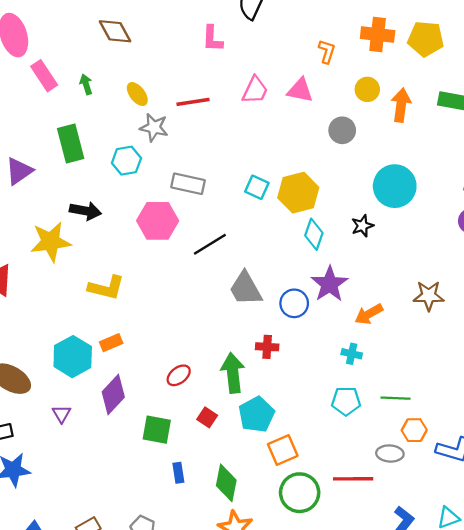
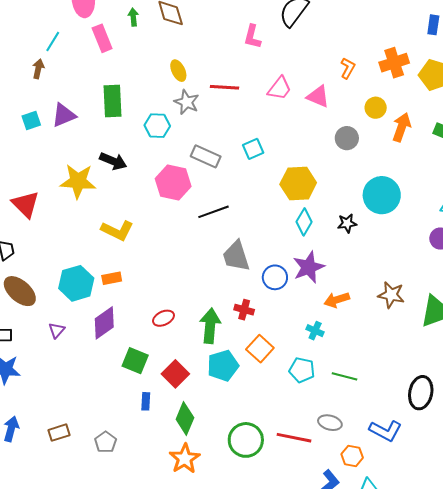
orange cross: (378, 34) -> (394, 63), turned -36
green arrow: (86, 84) -> (133, 17), moved
cyan square: (257, 187) -> (253, 149), moved, turned 30
red square: (207, 417) -> (175, 374), moved, size x1.5
orange hexagon: (414, 430) -> (352, 456), moved
orange square: (283, 450) -> (260, 349), moved, turned -36

